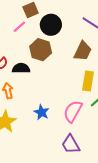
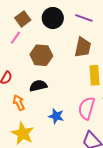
black circle: (51, 25) -> (53, 18), moved
black semicircle: (21, 68) -> (38, 86), moved

